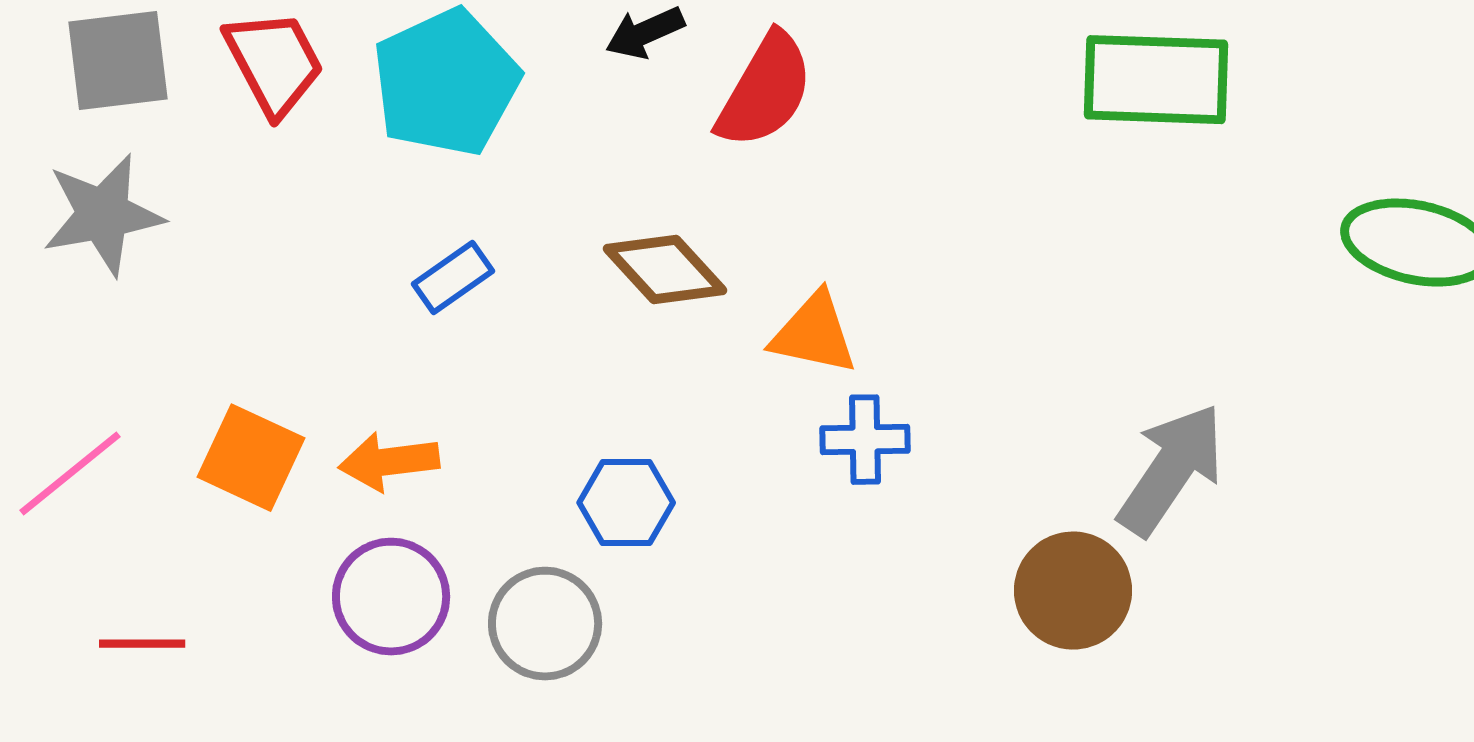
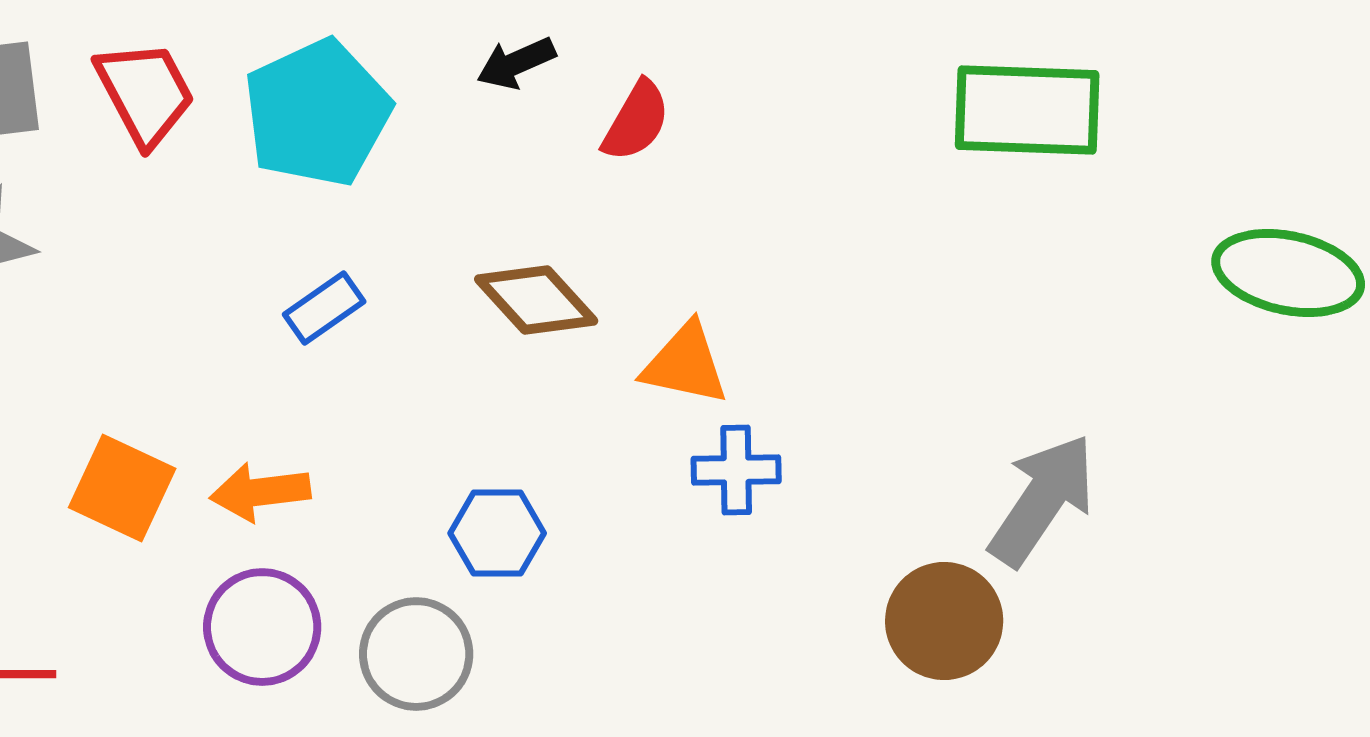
red semicircle: (765, 91) -> (636, 121), size x0.7

